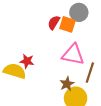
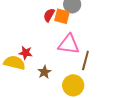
brown star: (67, 84) -> (44, 72), moved

